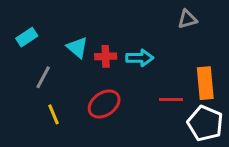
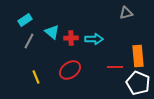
cyan rectangle: (27, 37) -> (25, 20), moved
gray line: (43, 77) -> (29, 41), moved

